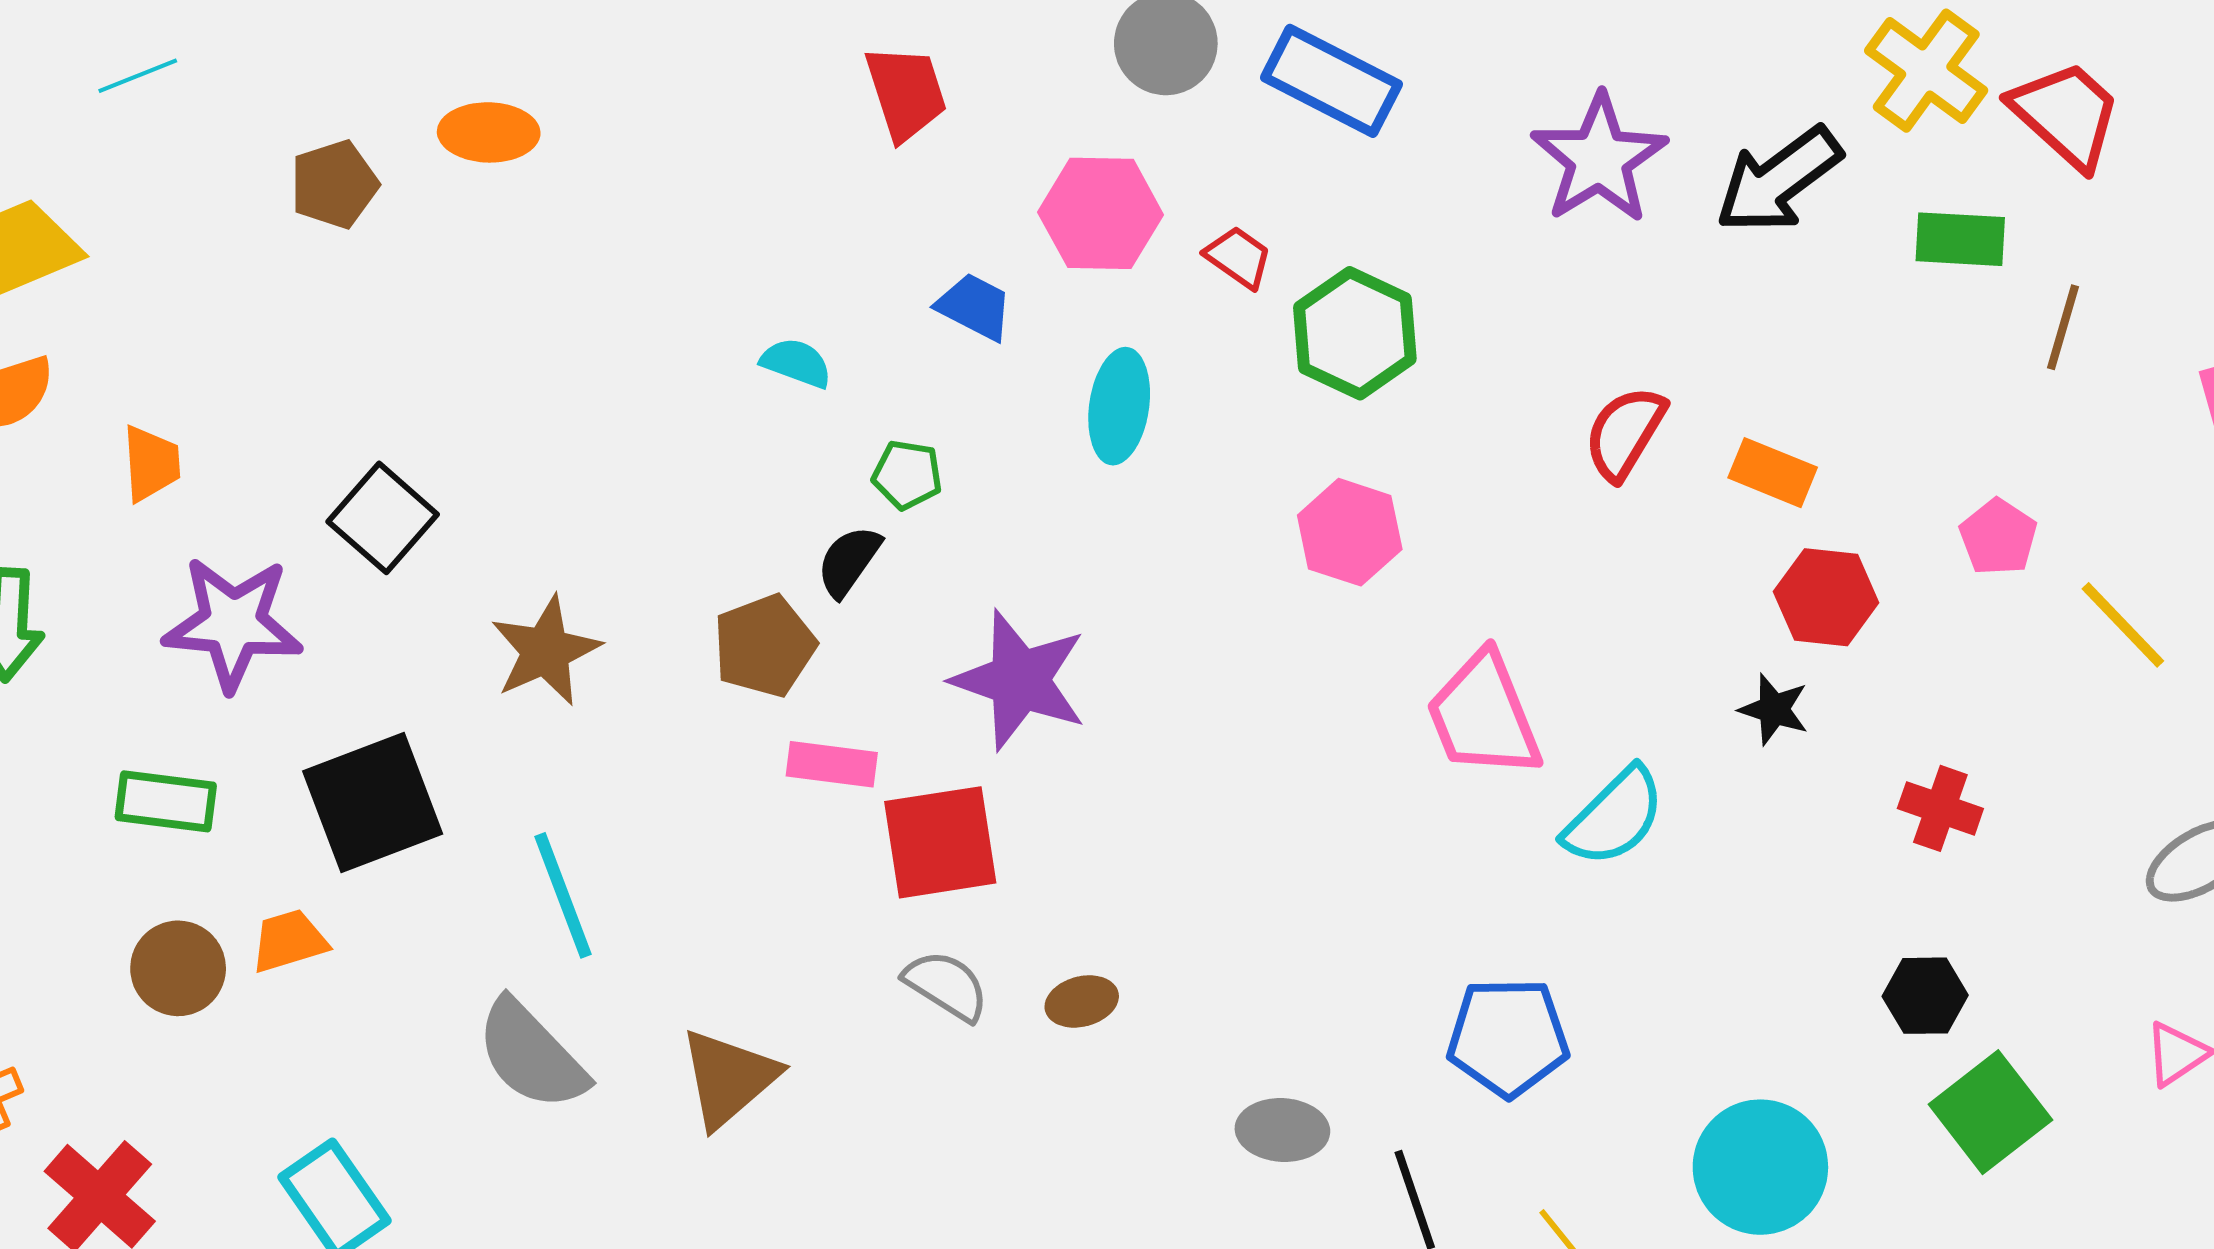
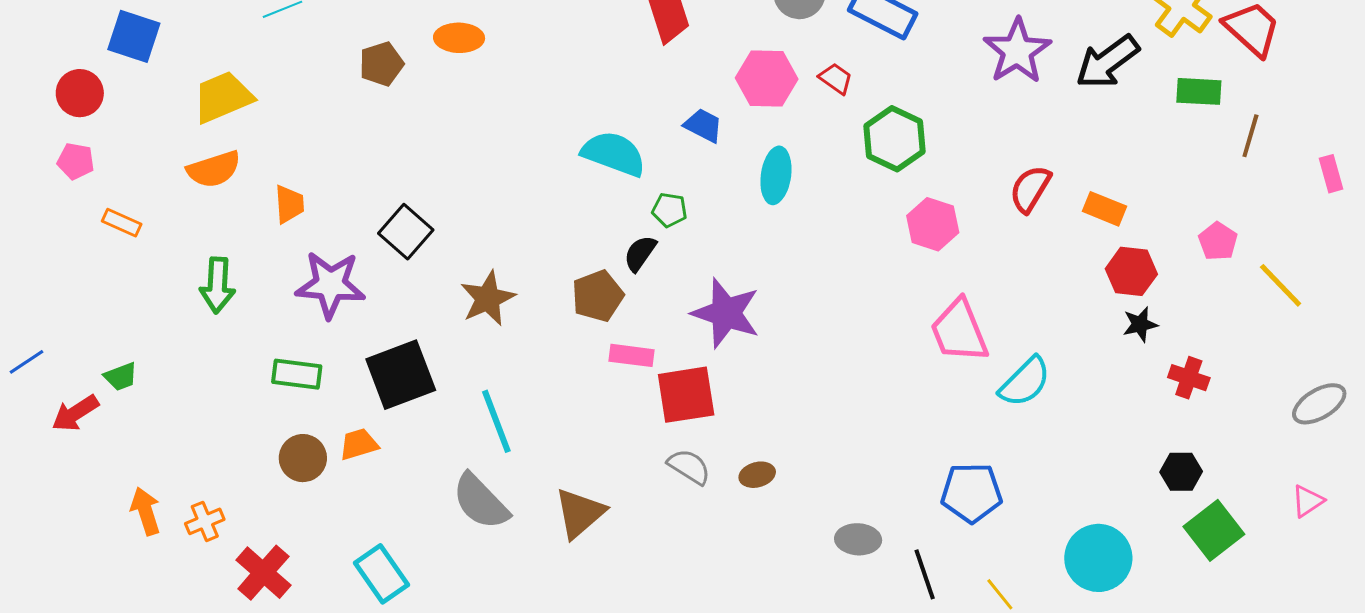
red trapezoid: (1238, 257) -> (836, 79), moved
cyan semicircle: (796, 363) -> (614, 154), size x1.8
pink hexagon: (1350, 532) -> (933, 224), moved
black star: (1774, 709) -> (1140, 324), moved, turned -30

